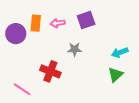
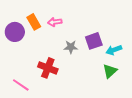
purple square: (86, 20) -> (94, 41), moved
orange rectangle: (36, 23) -> (34, 22), turned -35

